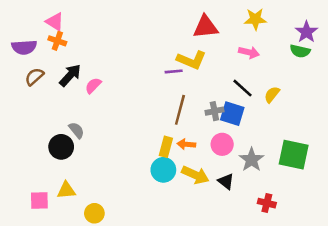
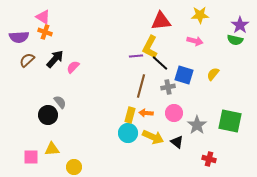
yellow L-shape: (191, 60) -> (150, 47), turned 95
black line: (243, 88) -> (160, 63), moved
blue square: (232, 114) -> (184, 75), moved

